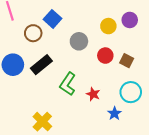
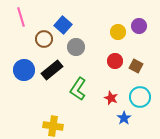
gray circle: (79, 41) -> (76, 47), moved
red star: (93, 94) -> (111, 98), moved
yellow cross: (42, 122) -> (53, 126), turned -36

